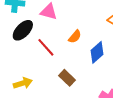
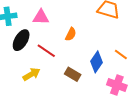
blue diamond: (97, 52) -> (97, 62), moved
yellow arrow: (23, 83) -> (31, 74), moved

